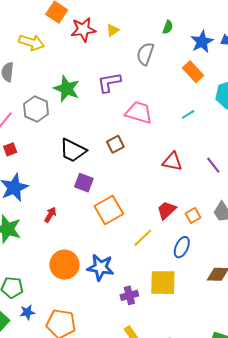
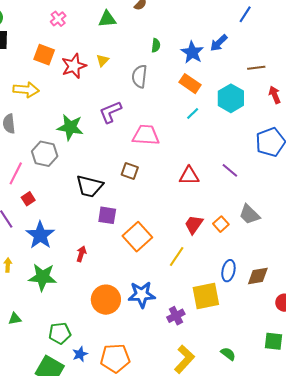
cyan line: (188, 114) -> (193, 113), moved
brown square: (115, 144) -> (130, 171), turned -30
blue ellipse: (182, 247) -> (228, 271), moved

